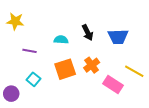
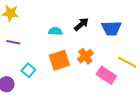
black arrow: (88, 33) -> (81, 24), turned -105
purple line: (30, 51) -> (13, 42), moved

